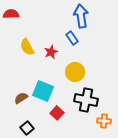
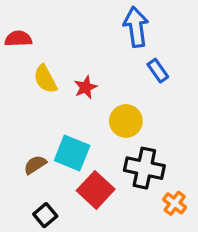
red semicircle: (11, 14) -> (18, 39), moved
blue rectangle: (72, 38) -> (158, 71), moved
red square: (57, 113) -> (96, 190), size x1.5
orange cross: (104, 121) -> (175, 203), turned 32

